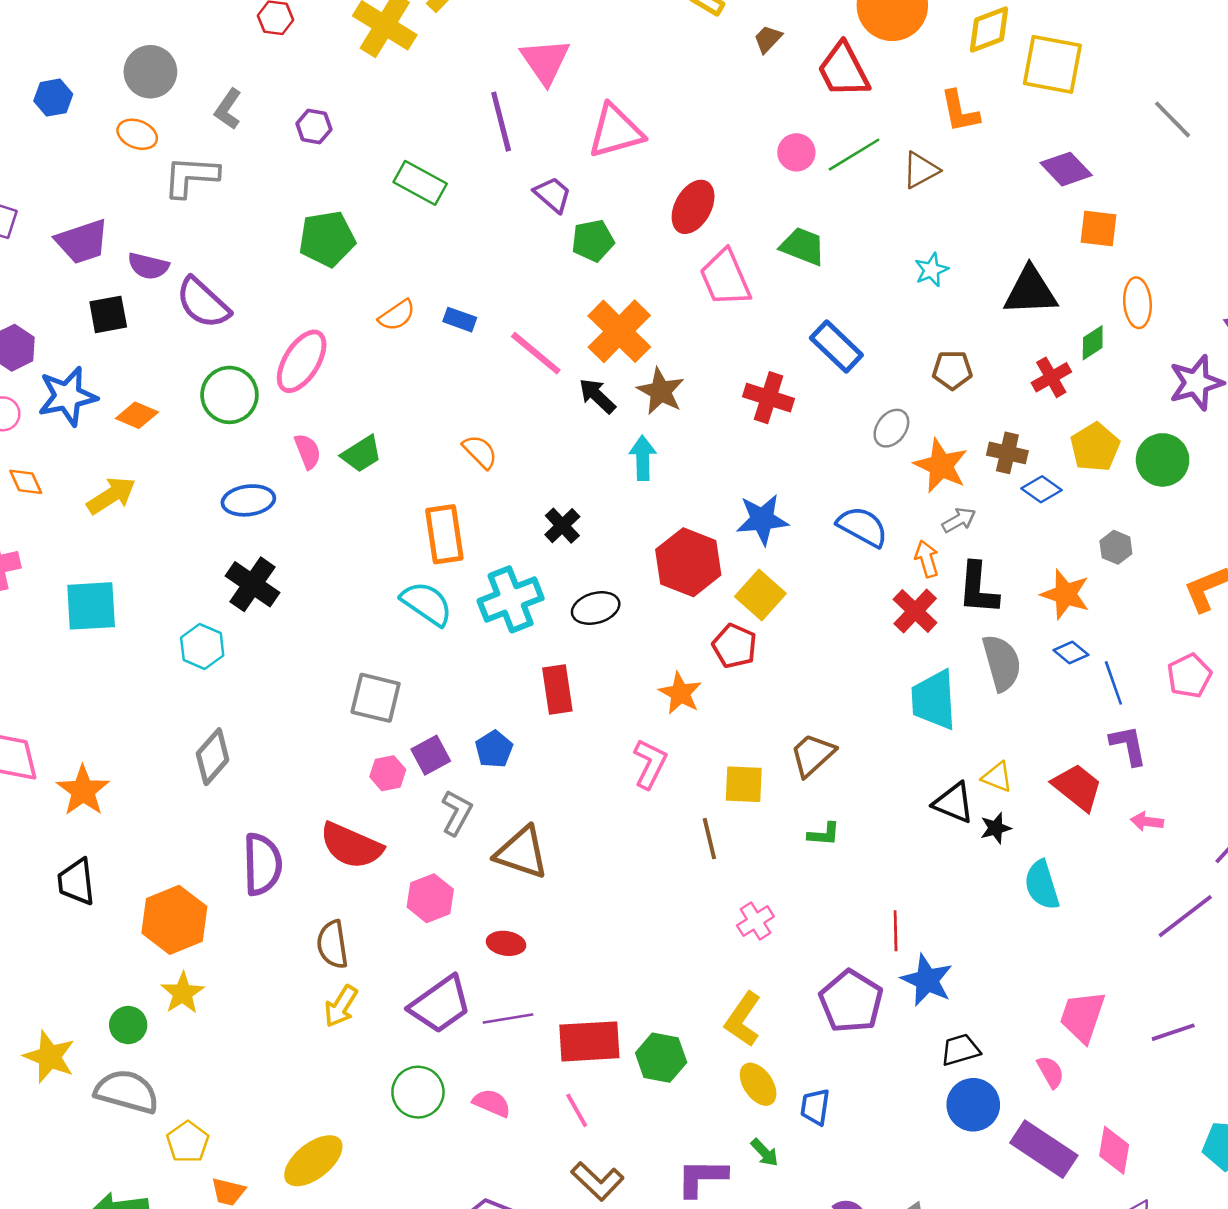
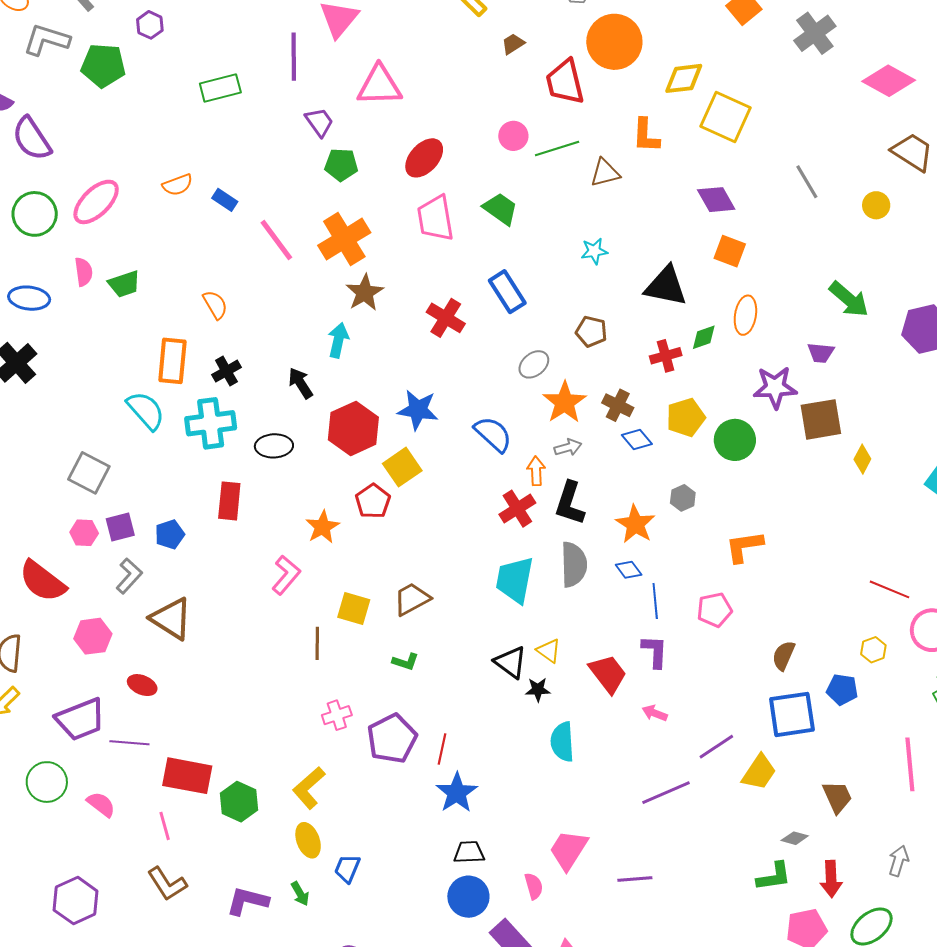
green rectangle: (420, 183) -> (220, 88), turned -57
green pentagon: (327, 239) -> (103, 65), moved
black arrow: (597, 396) -> (301, 383), moved
black cross: (562, 526) -> (226, 371), moved
purple pentagon: (851, 1001) -> (392, 739), moved

